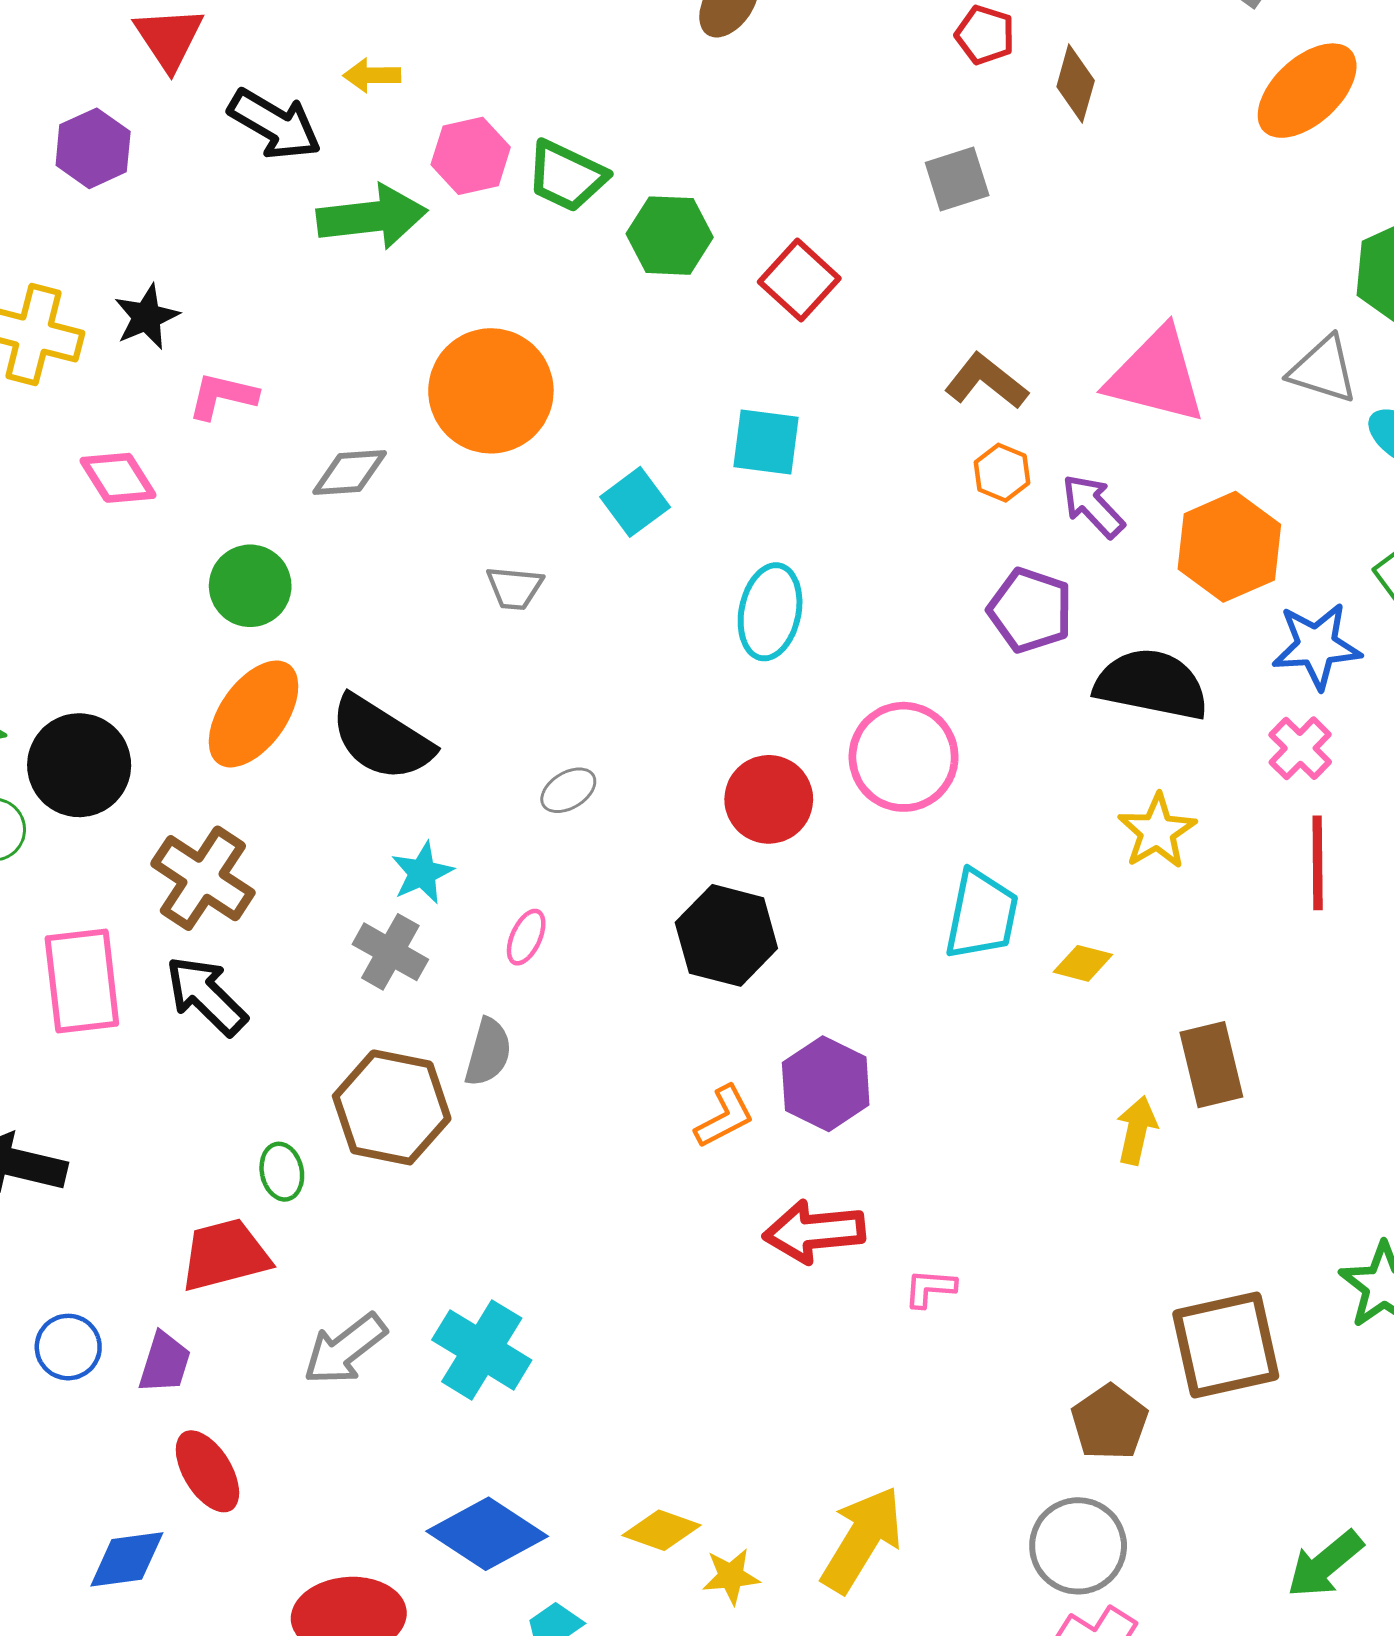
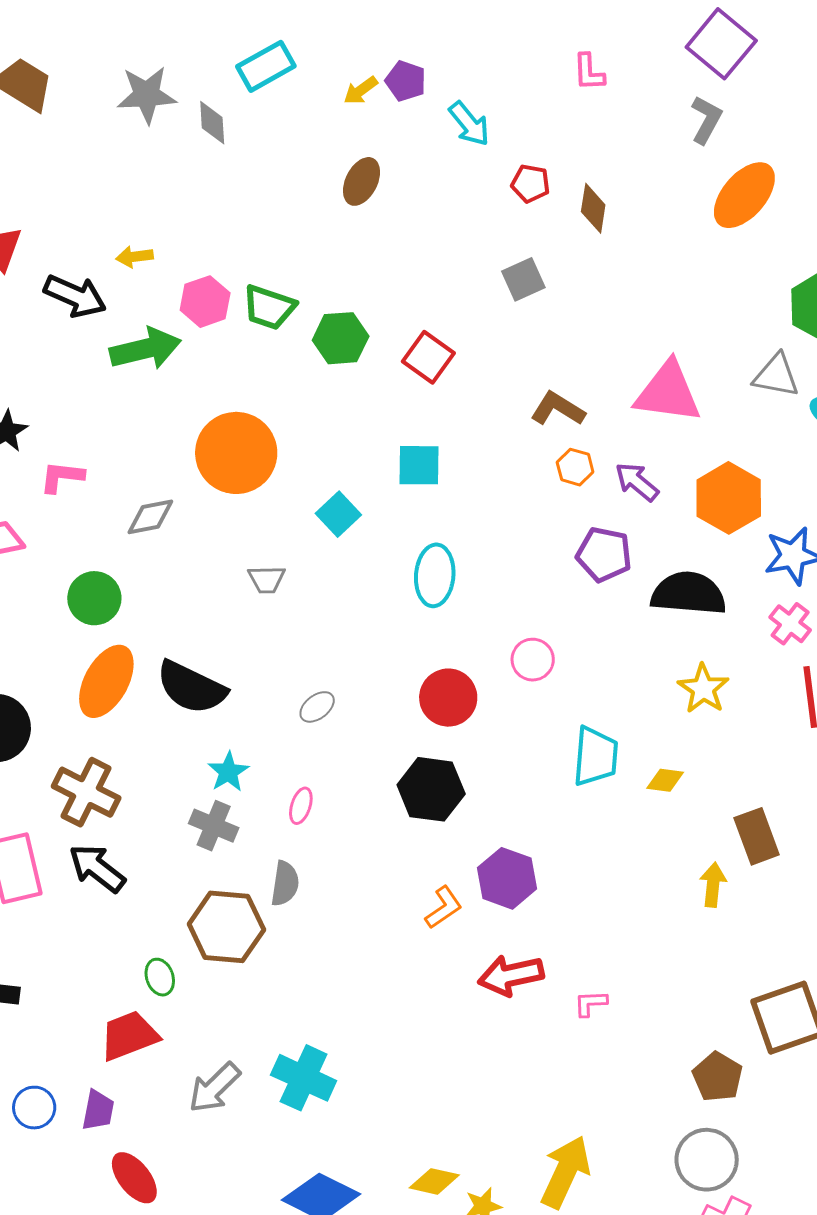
pink circle: (904, 757) -> (533, 660), size x0.6

